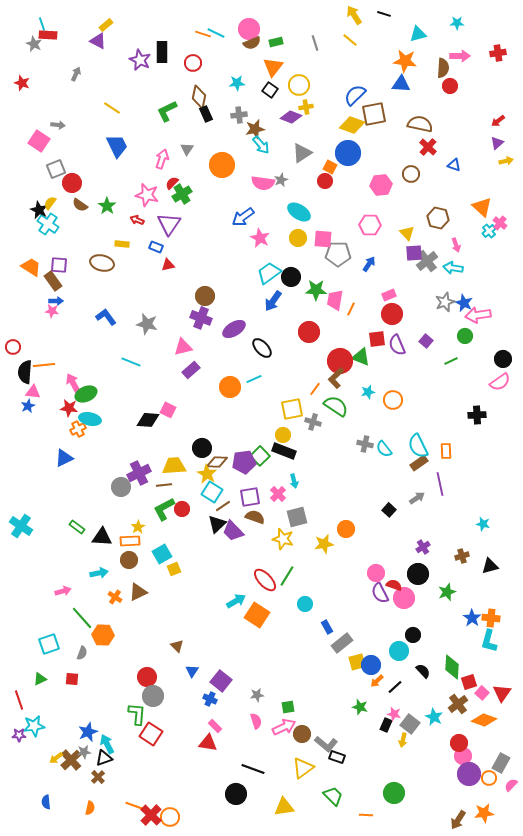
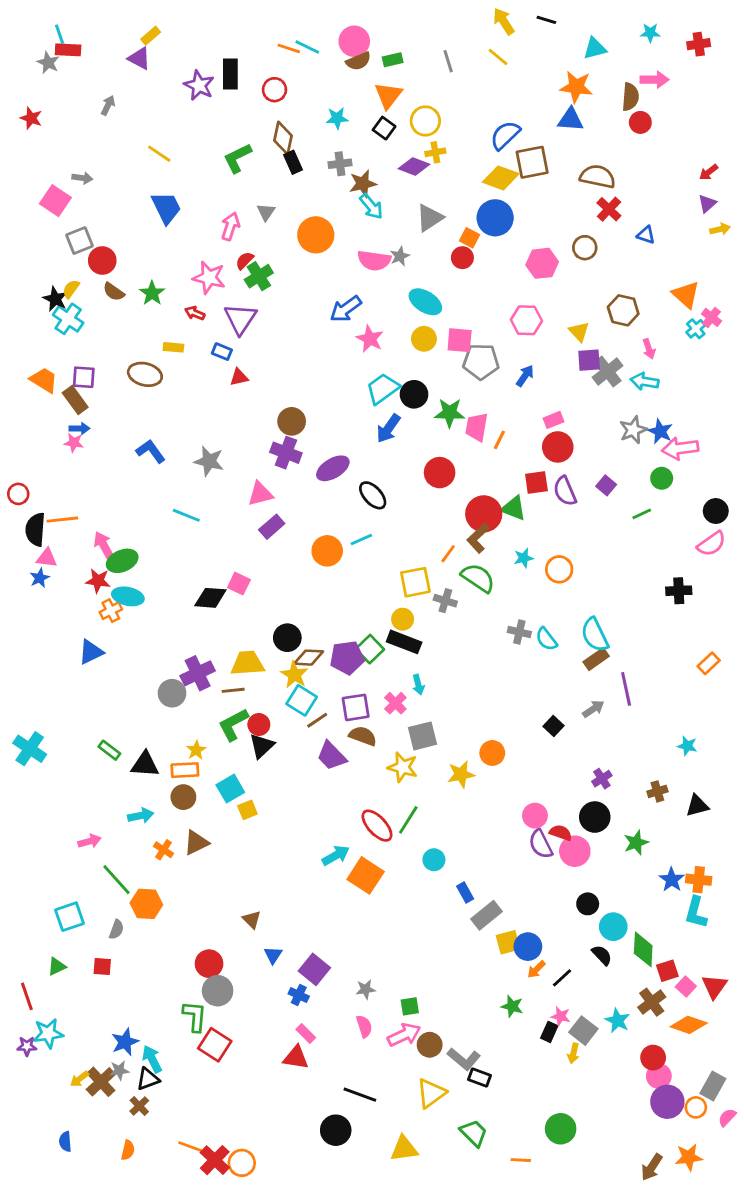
red cross: (498, 53) -> (699, 44), moved
orange rectangle: (446, 451) -> (709, 663), moved, turned 49
black triangle: (217, 524) -> (262, 746), moved
cyan circle: (399, 651) -> (613, 927), moved

